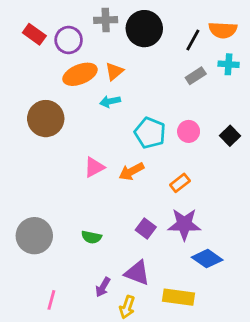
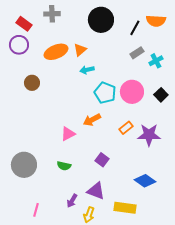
gray cross: (106, 20) -> (52, 14), moved
purple circle: (69, 40) -> (19, 45), moved
cyan cross: (229, 64) -> (156, 61), moved, turned -32
cyan arrow: (110, 101) -> (87, 70), moved
brown circle: (46, 119) -> (32, 83), size x0.6
pink circle: (189, 131) -> (132, 92), size x1.5
pink triangle: (94, 167) -> (68, 134), moved
purple star: (184, 224) -> (149, 135), moved

